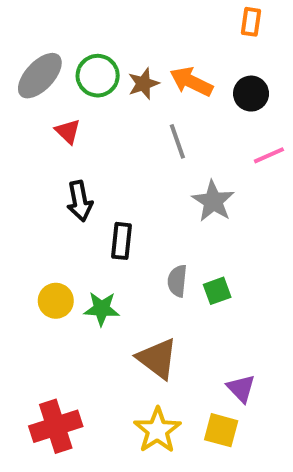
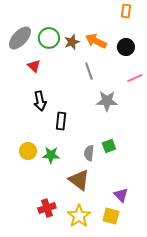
gray star: (213, 201) -> (107, 101), turned -30
gray semicircle: (177, 281) -> (89, 153), moved
red cross: (56, 426) -> (47, 208), moved, size x0.7

